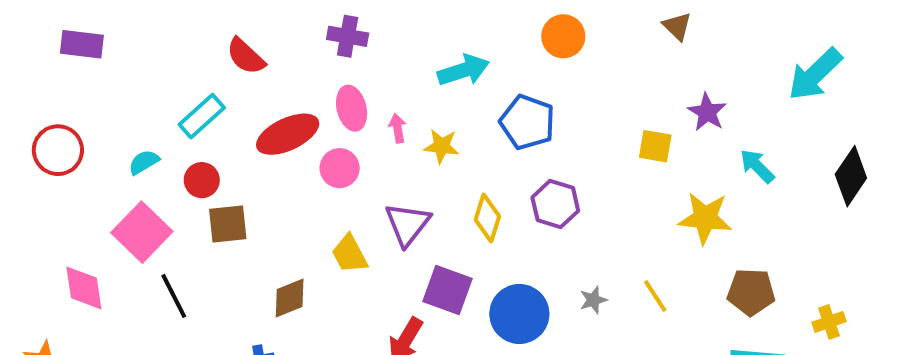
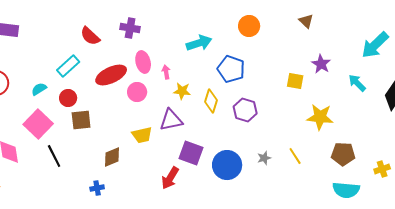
purple cross: (348, 36) -> (130, 28), moved
yellow star: (441, 146) -> (182, 91), moved
cyan arrow: (757, 166) -> (357, 83), moved
yellow diamond: (487, 218) -> (211, 101), moved
purple triangle: (408, 224) -> (171, 120), turned 40
yellow trapezoid: (350, 254) -> (142, 135), turned -75

